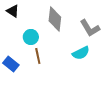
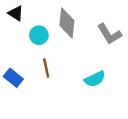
cyan circle: (31, 37) -> (39, 35), moved
cyan semicircle: (81, 53) -> (95, 79), moved

